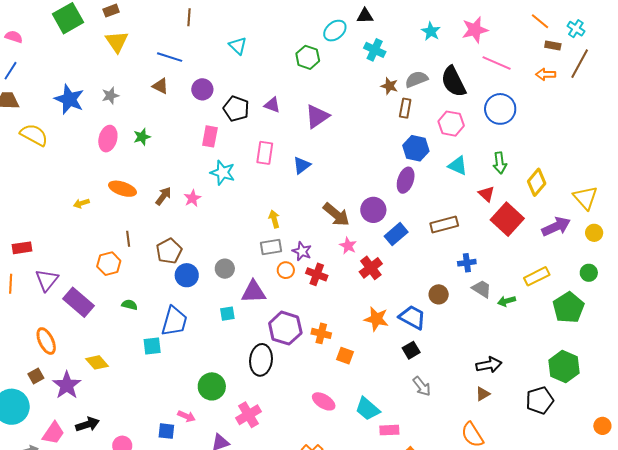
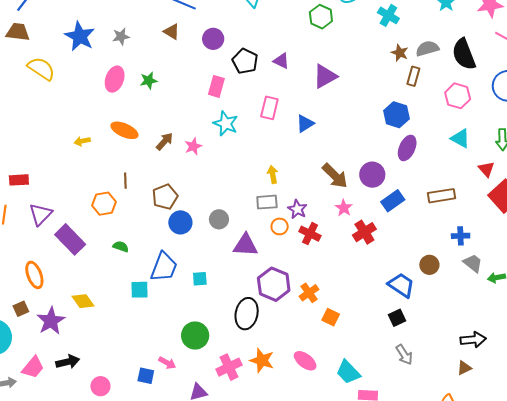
blue hexagon: (416, 148) -> (396, 115), moved
cyan square: (227, 314) -> (200, 279), moved
orange star: (376, 319) -> (262, 360), moved
orange cross: (321, 333) -> (309, 293), turned 36

